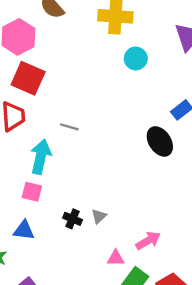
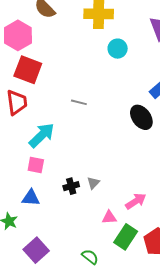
gray line: (69, 127) -> (79, 102), moved
cyan arrow: (41, 157) -> (42, 135), turned 36
black cross: (73, 219) -> (71, 186), turned -35

